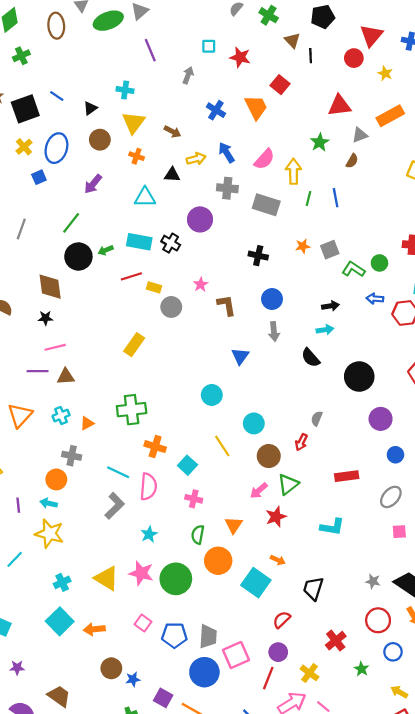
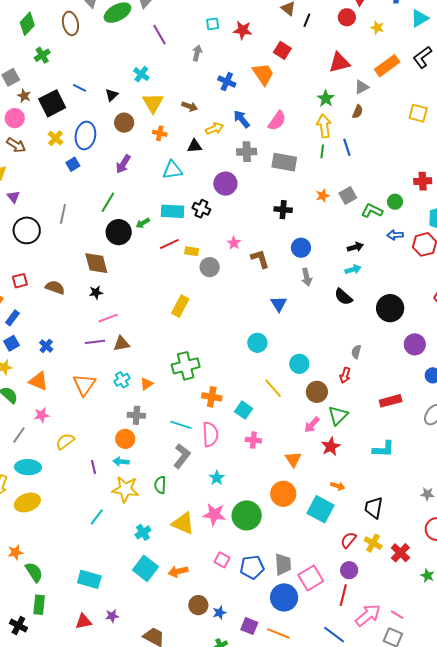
black line: (311, 56) -> (307, 20), turned 32
cyan cross: (125, 90) -> (141, 74), turned 35
yellow arrow: (293, 171) -> (324, 126), moved
green semicircle: (198, 535) -> (160, 485), moved
yellow cross: (309, 673) -> (373, 543), moved

